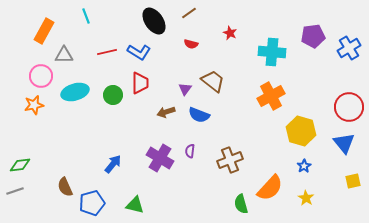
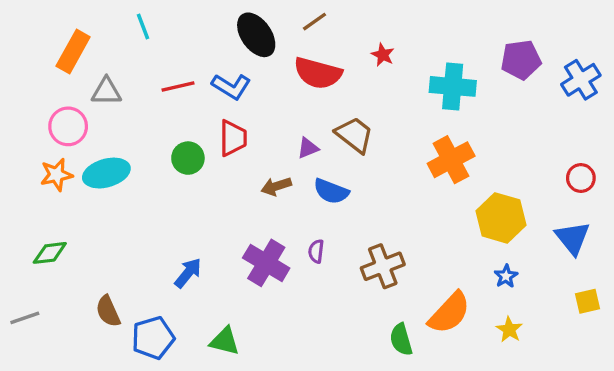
red semicircle: (191, 44) -> (318, 73), size x2.0
purple triangle: (185, 89) -> (308, 148), turned 32
cyan ellipse: (75, 92) -> (106, 173), moved
red circle: (349, 107) -> (581, 178), size x0.6
green diamond: (20, 165) -> (50, 253), moved

